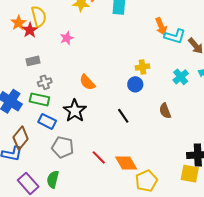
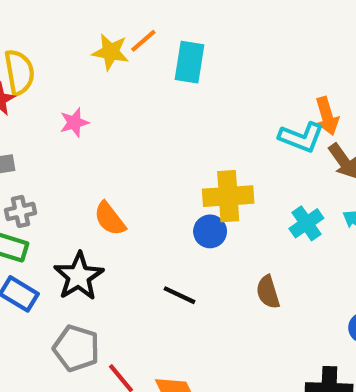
orange arrow: (161, 26) -> (327, 116), moved
yellow cross: (142, 67) -> (228, 196), size x1.6
black line: (123, 116) -> (180, 295), turned -35
gray pentagon: (63, 147) -> (76, 348), moved

